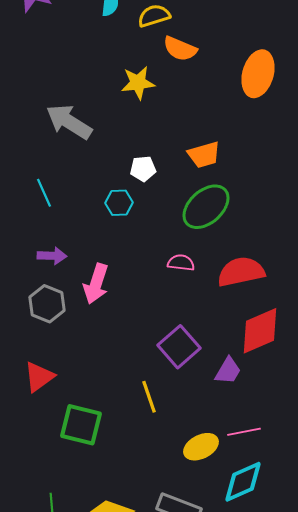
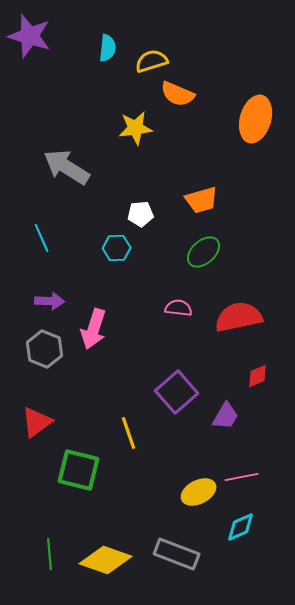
green ellipse: (206, 207) -> (204, 252), size x0.7
red diamond: (260, 331) -> (258, 376), size x0.5
yellow line: (149, 397) -> (129, 433), moved
cyan diamond: (243, 482) -> (241, 527), size x0.7

